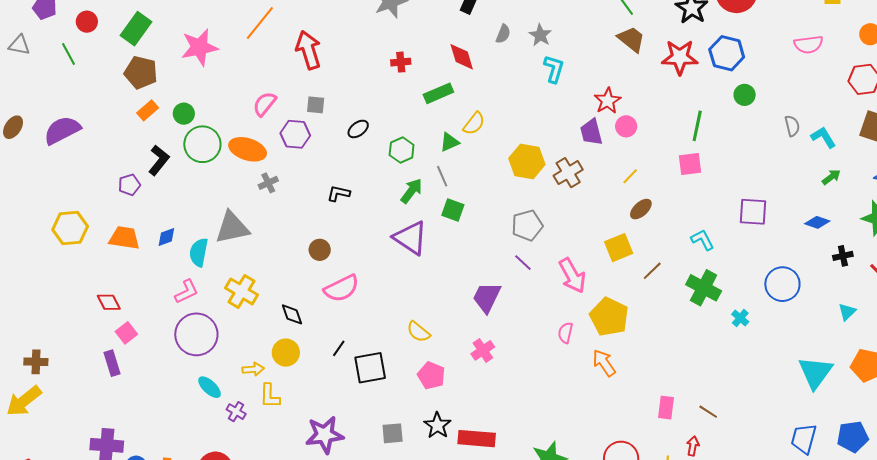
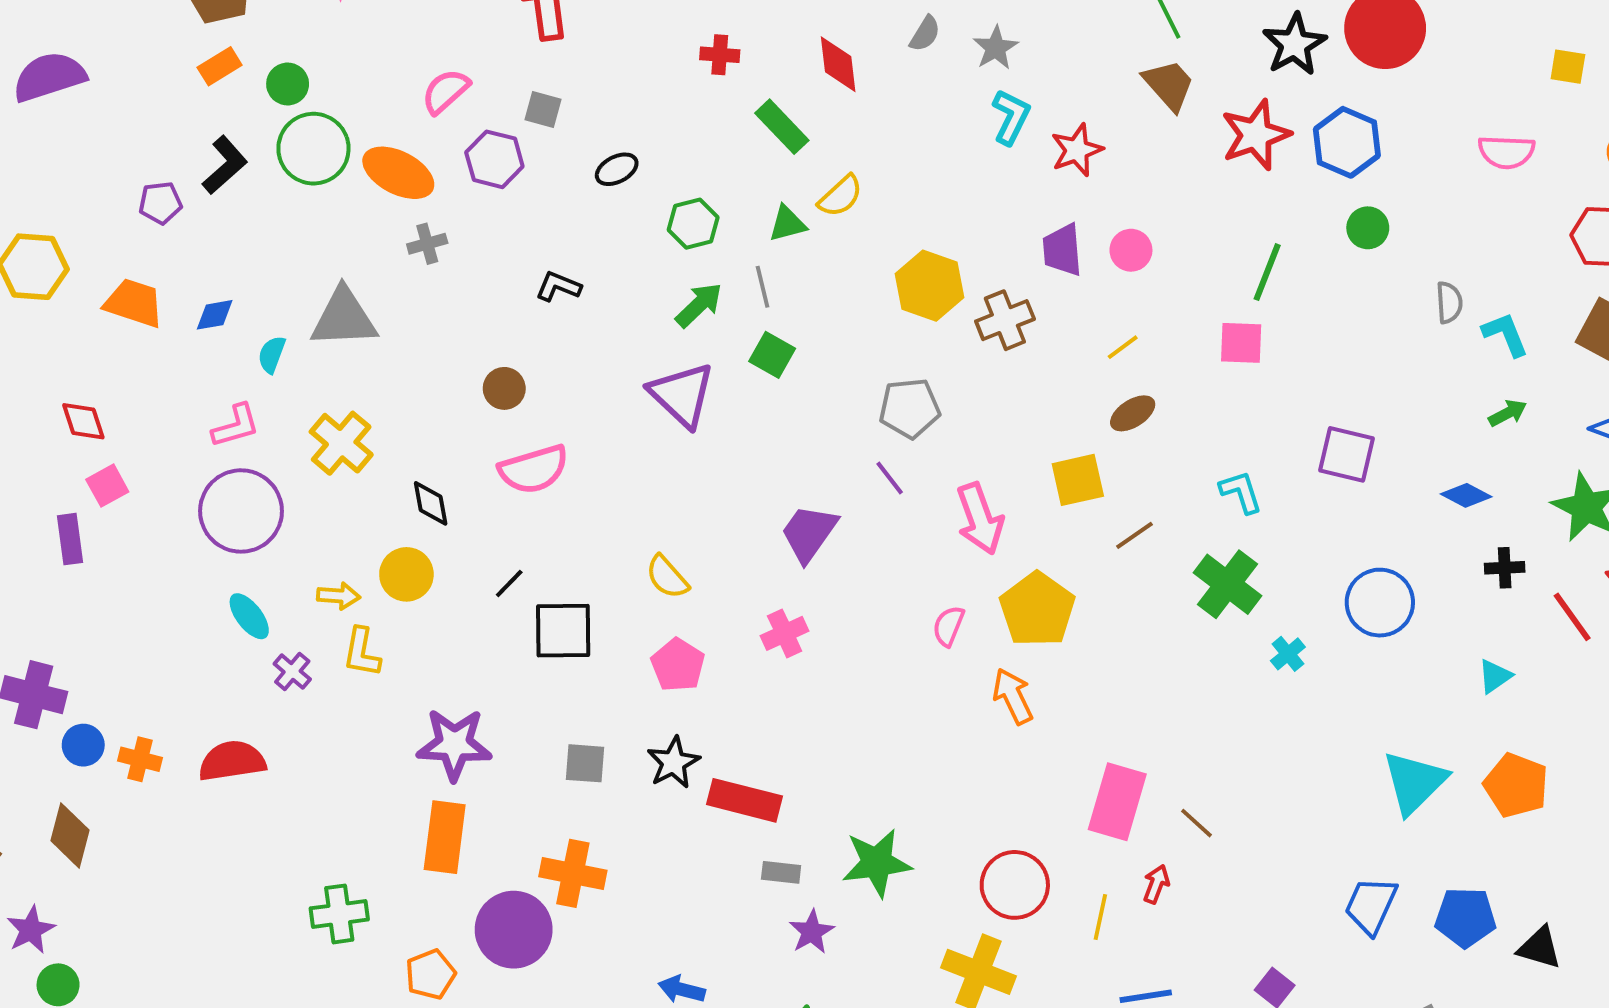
red star: (680, 57) -> (1256, 135), turned -30
green rectangle: (438, 93) -> (782, 127), turned 60
red star: (608, 101) -> (1077, 150), moved
cyan semicircle: (199, 252) -> (272, 355), size x0.7
pink rectangle: (666, 408) -> (1117, 802), size x1.6

